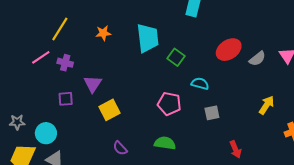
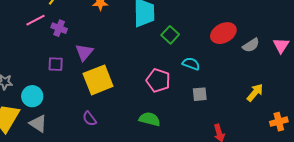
yellow square: (110, 110) -> (98, 80), size x1.4
purple semicircle: (120, 148) -> (89, 119), moved

